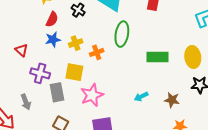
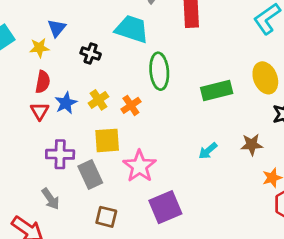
red semicircle: (52, 19) -> (43, 82), moved
red triangle: (21, 50) -> (40, 111), moved, turned 32

